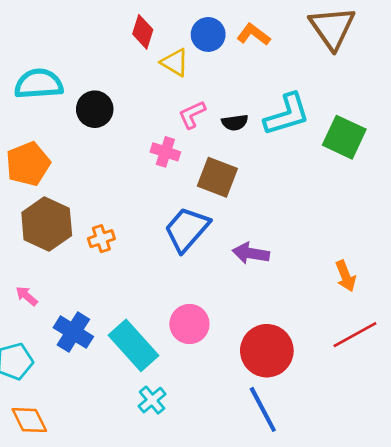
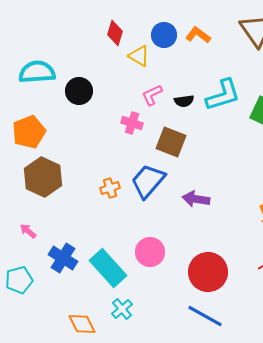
orange cross: (101, 239) -> (110, 188), moved
blue line: (263, 409) -> (205, 316), turned -33
orange diamond: (29, 420) -> (82, 324), moved

